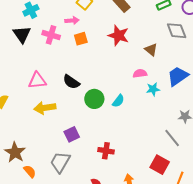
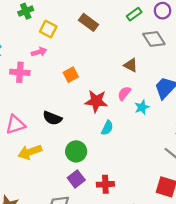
red star: (118, 35) -> (96, 101), moved
orange square: (81, 39) -> (71, 75), moved
pink semicircle: (140, 73) -> (124, 93), turned -32
green circle: (94, 99) -> (76, 151), moved
purple square: (72, 134) -> (76, 179), moved

